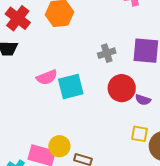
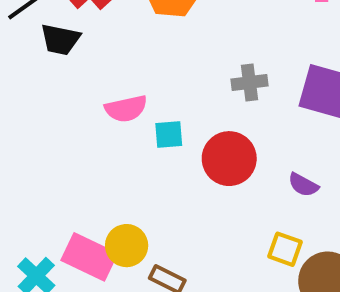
cyan square: (71, 87) -> (169, 134), size x0.6
red circle: (122, 88) -> (229, 159), moved

